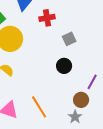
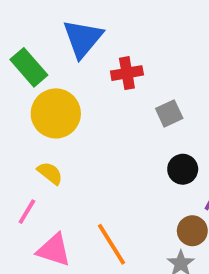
black circle: (64, 66) -> (183, 169), moved

